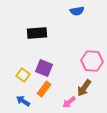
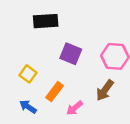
purple square: (44, 68) -> (71, 54), moved
pink arrow: (69, 102) -> (75, 108), moved

